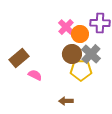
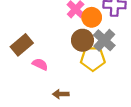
brown arrow: (66, 101) -> (61, 94), moved

